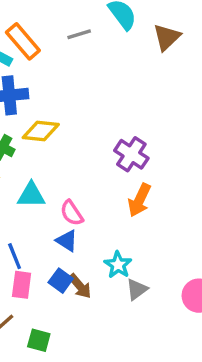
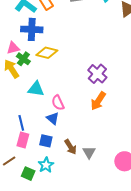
cyan star: (118, 265) -> (46, 165), moved
blue square: (61, 281) -> (46, 141), turned -32
brown arrow: (80, 286) -> (70, 147), moved
gray triangle: (137, 289) -> (89, 152), turned -32

